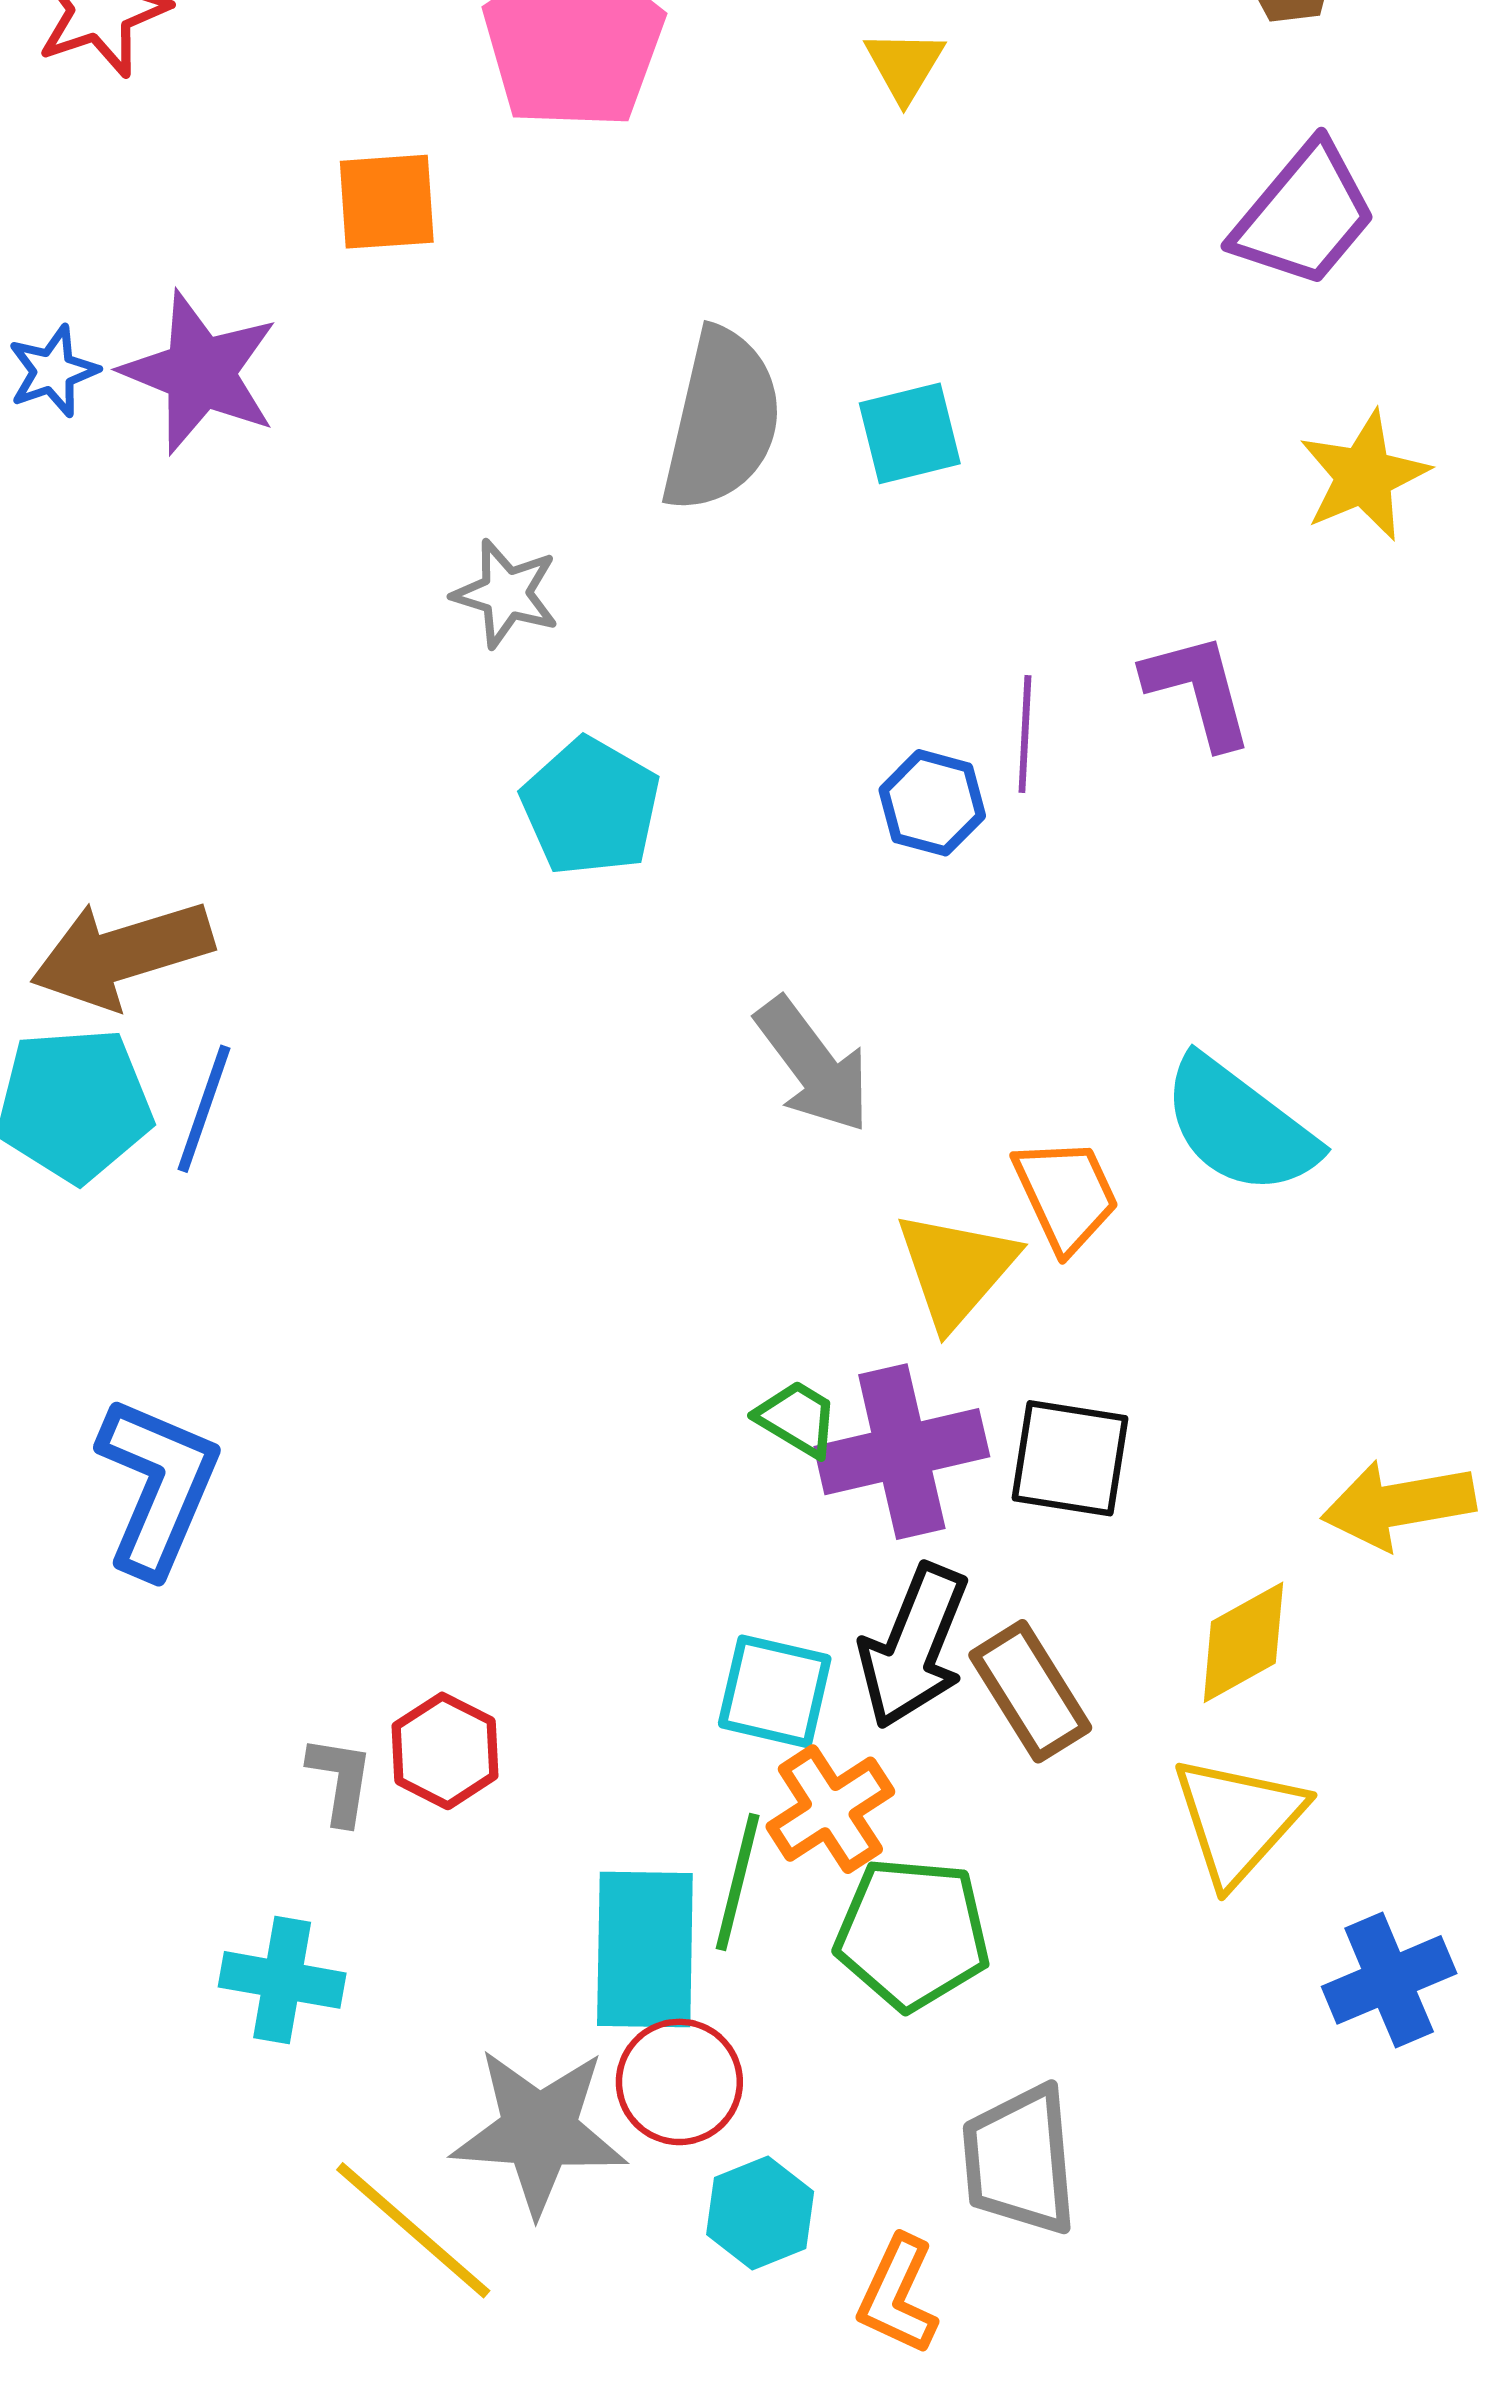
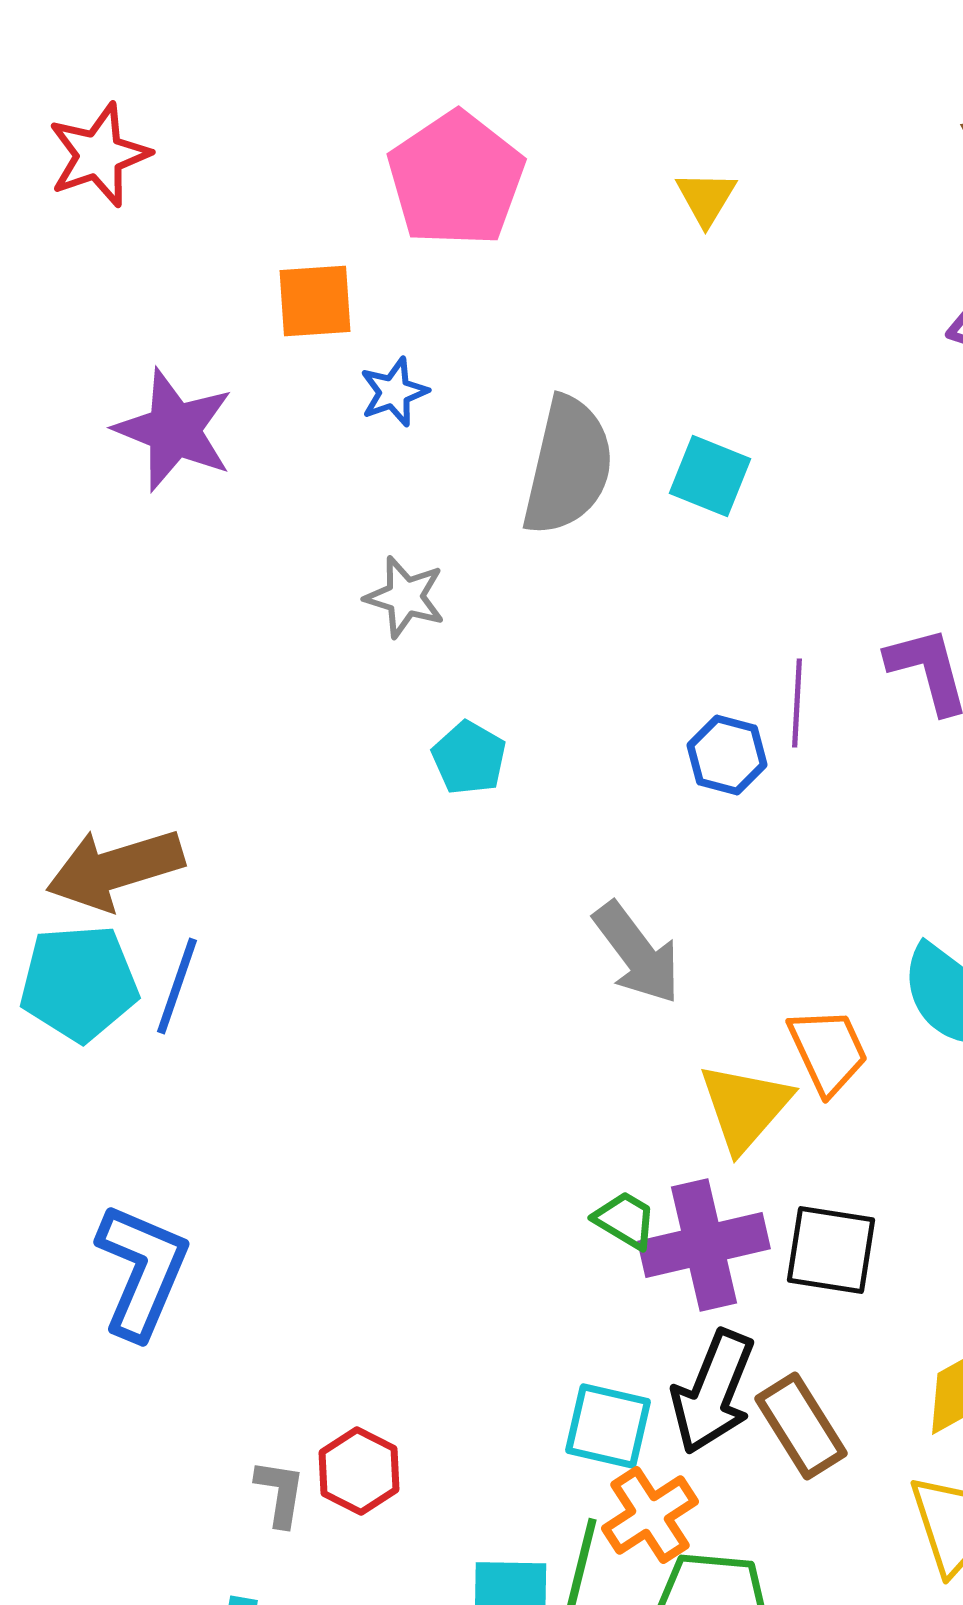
blue star: (53, 371) -> (394, 392), moved
cyan square: (910, 433) -> (710, 476), turned 36
cyan pentagon: (591, 807) -> (469, 758), size x0.7

